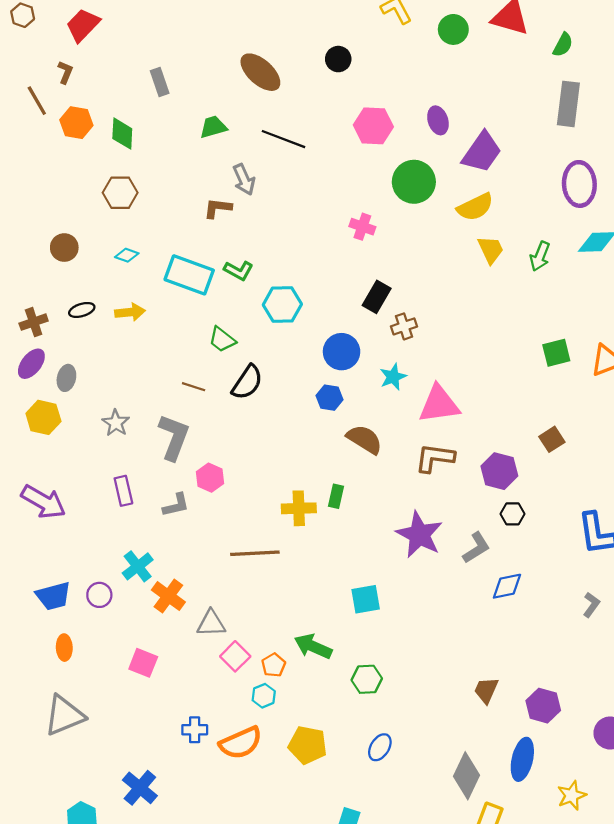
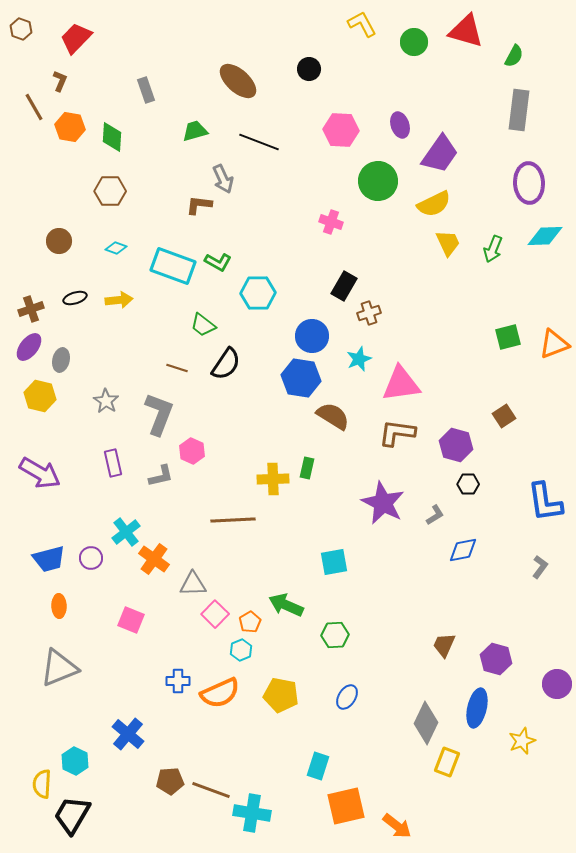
blue hexagon: (329, 398) -> (301, 378), size x1.6
gray L-shape: (476, 548) -> (435, 515), size x0.7

